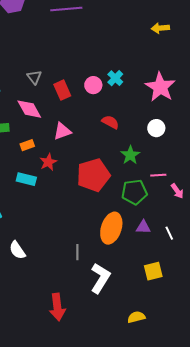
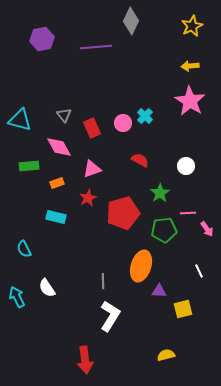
pink star: (160, 87) -> (190, 101), moved
red star: (48, 162) -> (88, 198), moved
purple triangle: (143, 227) -> (159, 291), moved
gray line: (77, 252) -> (103, 281), moved
white L-shape: (100, 278) -> (110, 316), moved
red arrow: (57, 307) -> (85, 360), moved

